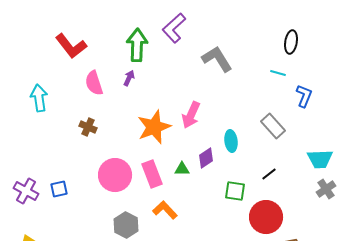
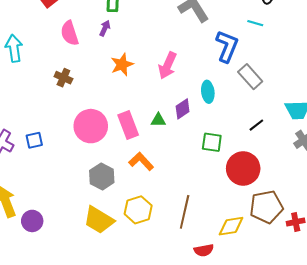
blue L-shape: (304, 96) -> (227, 46), moved, size x1.4
orange star: (154, 127) -> (122, 65), moved, size x0.7
black line: (269, 174) -> (256, 125), moved

